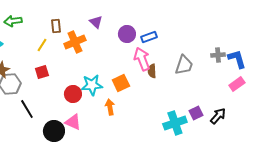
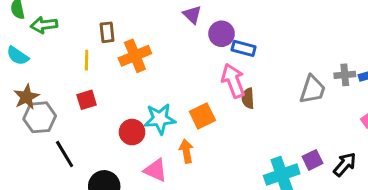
purple triangle: (96, 22) -> (192, 15), moved
purple circle: (127, 34) -> (222, 34), moved
blue rectangle: (149, 37) -> (244, 48), turned 35
yellow line: (42, 45) -> (87, 60), turned -32
gray trapezoid: (184, 65) -> (312, 89), moved
pink triangle: (73, 122) -> (156, 170), moved

